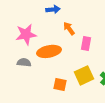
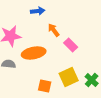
pink rectangle: (86, 43) -> (71, 45), turned -56

